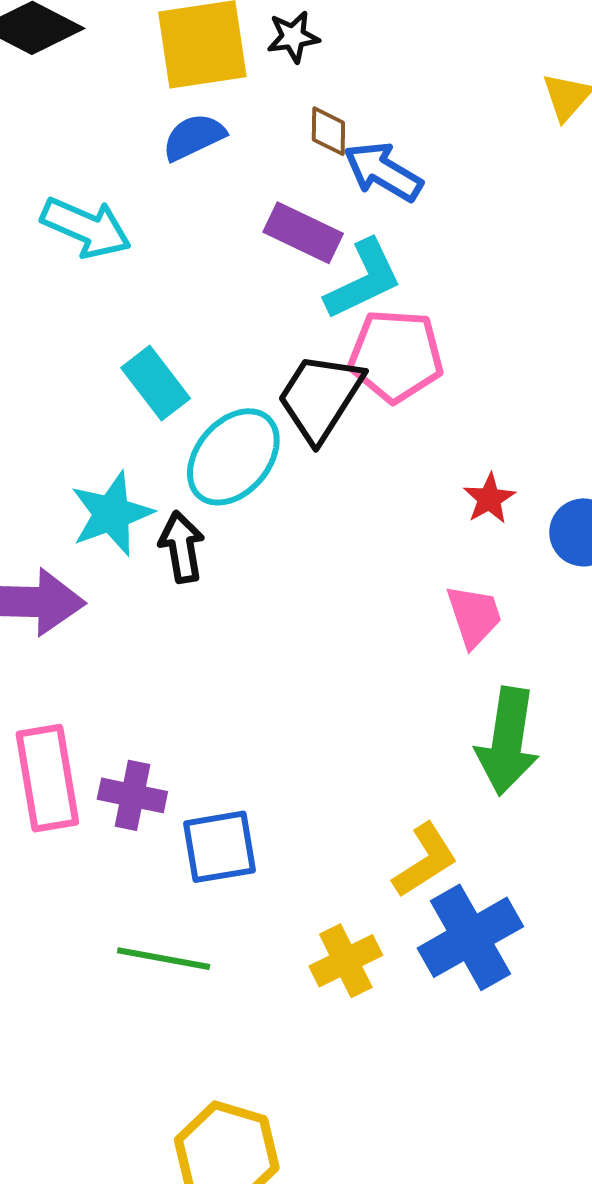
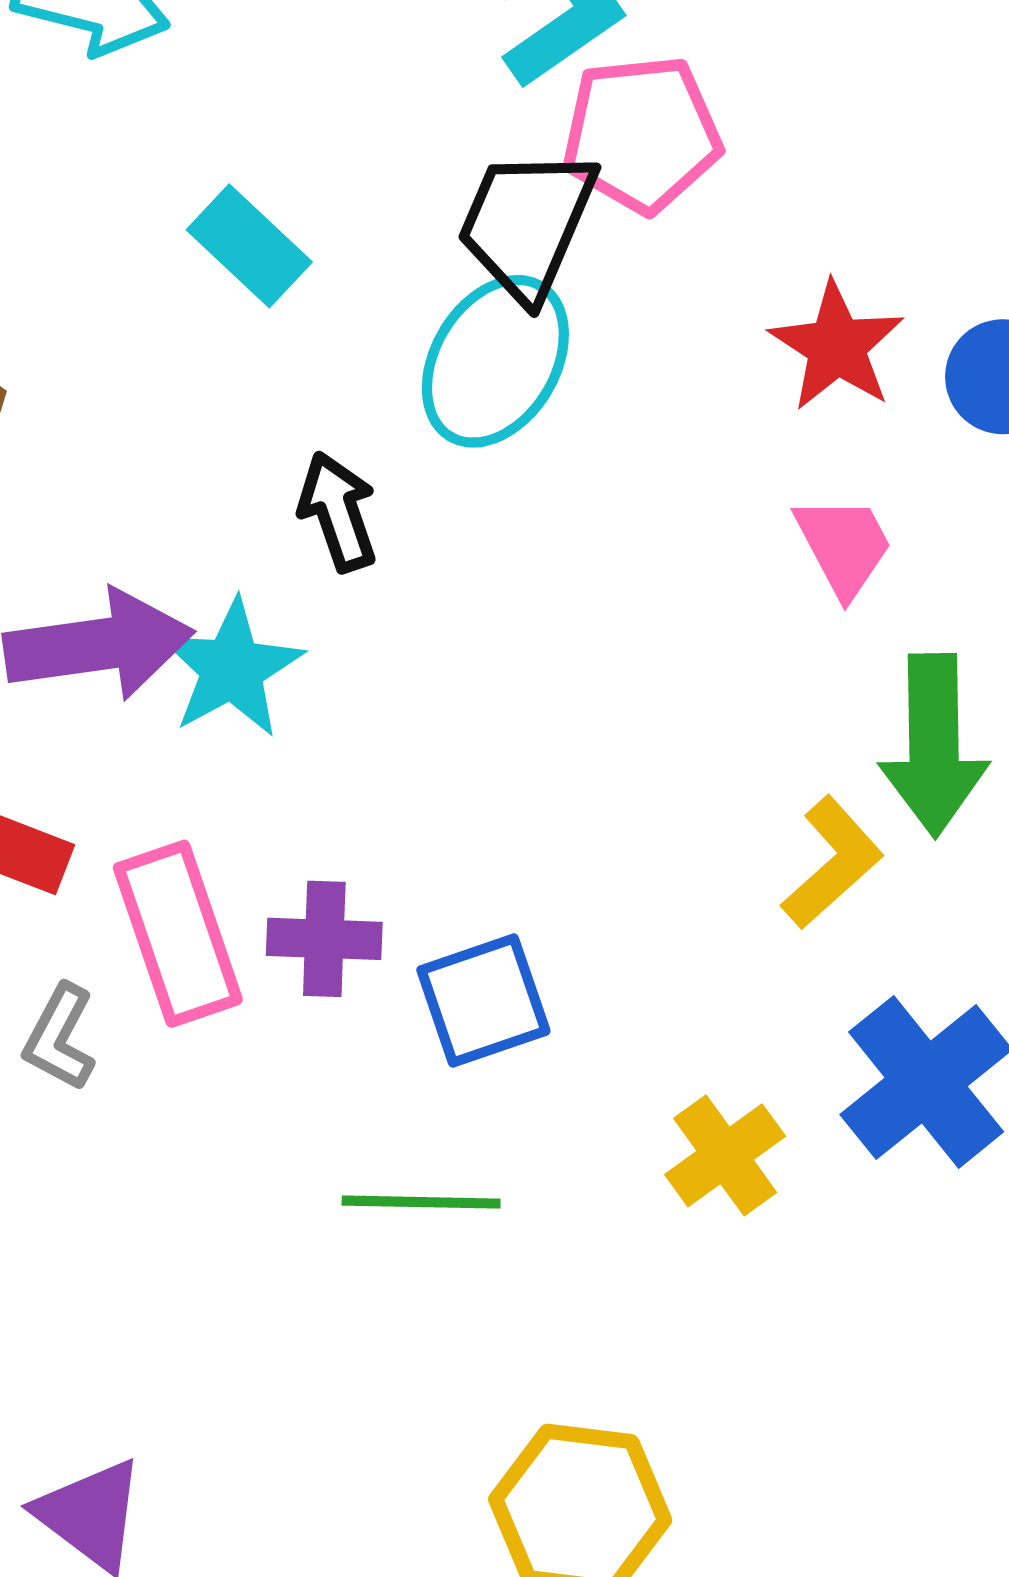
cyan ellipse: (233, 457) -> (495, 361), moved
red star: (489, 499) -> (837, 346), size x1.5
cyan star: (112, 514) -> (232, 668), moved
yellow L-shape: (425, 860) -> (832, 863), moved

